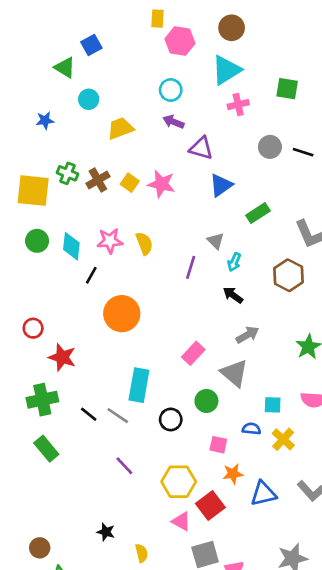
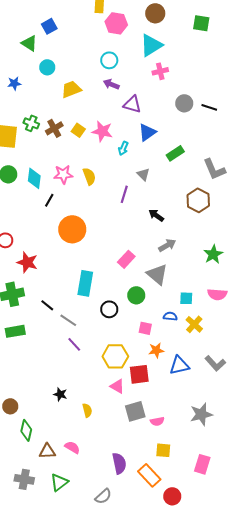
green square: (287, 89) -> (201, 23), moved
cyan arrow: (234, 262) -> (123, 148), moved
gray line: (118, 416) -> (68, 320), moved
green rectangle: (46, 449) -> (15, 331), turned -60
red square: (210, 506) -> (139, 374), turned 30

